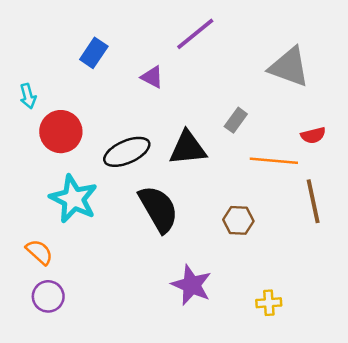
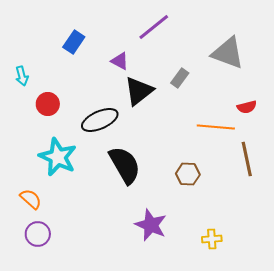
gray rectangle: (236, 120) -> (180, 78), moved
red circle: (61, 132) -> (48, 104), size x0.7
black triangle: (188, 148) -> (139, 91), moved, turned -32

